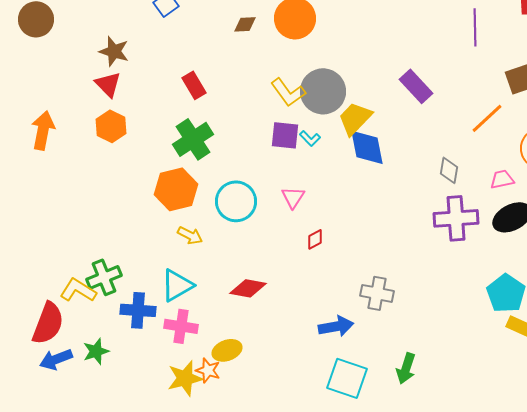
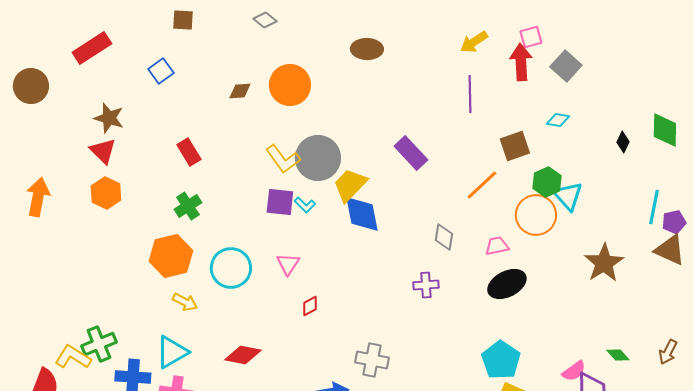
green cross: (193, 139) -> (188, 206), size x0.7
purple cross: (456, 218) -> (426, 285), moved, size x0.6

